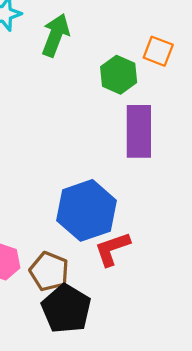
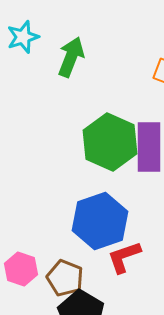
green hexagon: (119, 75) -> (110, 142), moved, size x1.6

